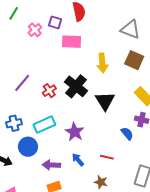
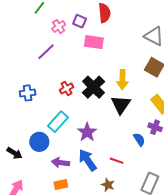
yellow arrow: (102, 63) -> (122, 80), moved
purple line: (22, 83) -> (46, 52), moved
blue cross: (14, 123) -> (28, 93), moved
cyan rectangle: (44, 125) -> (58, 122), turned -30
blue arrow: (78, 160) -> (88, 160), size x1.6

